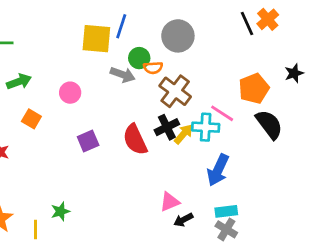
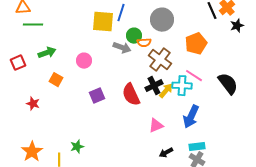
black star: (294, 73) -> (237, 26), moved
orange pentagon: (254, 88) -> (196, 44), moved
pink triangle: (170, 202) -> (156, 126), moved

